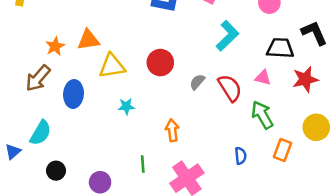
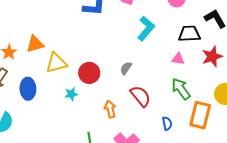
red circle: (160, 63) -> (89, 73), moved
red semicircle: (230, 88) -> (140, 96), moved
orange rectangle: (283, 150) -> (200, 115), size x1.5

